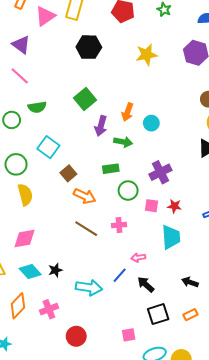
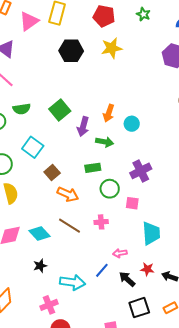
yellow star: (146, 55) -> (112, 48), moved
green square: (85, 99) -> (60, 110), moved
red star: (174, 206) -> (147, 269), moved
cyan diamond: (30, 272) -> (40, 234), moved
pink cross: (49, 309) -> (49, 305), moved

